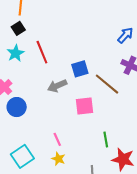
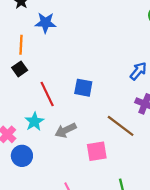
cyan star: (16, 53) -> (34, 122), moved
blue square: (80, 69) -> (83, 88), moved, turned 30

